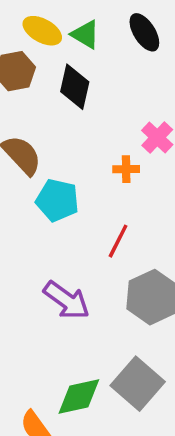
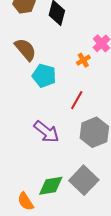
orange cross: (126, 169) -> (83, 60), turned -32

